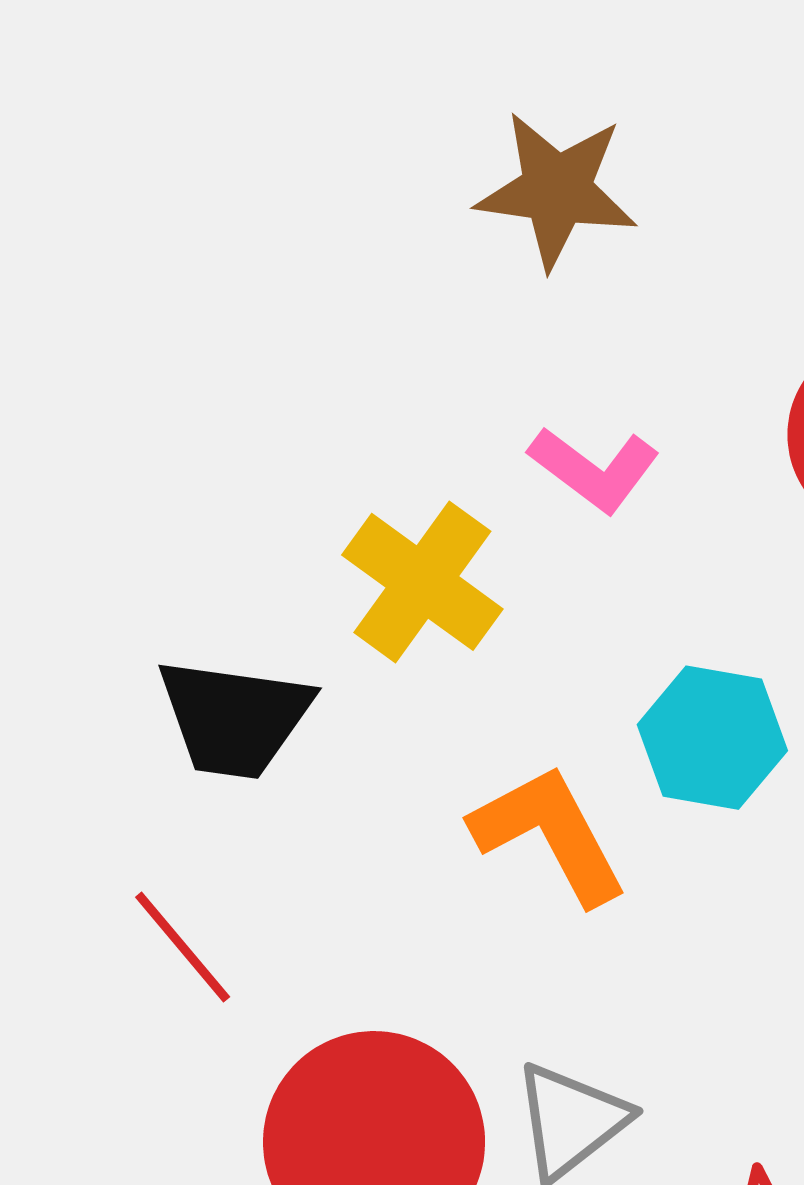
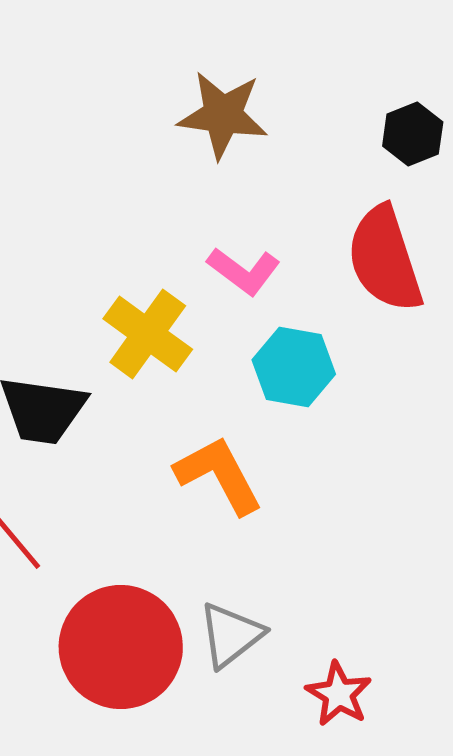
cyan hexagon: (712, 738) -> (294, 367), moved

